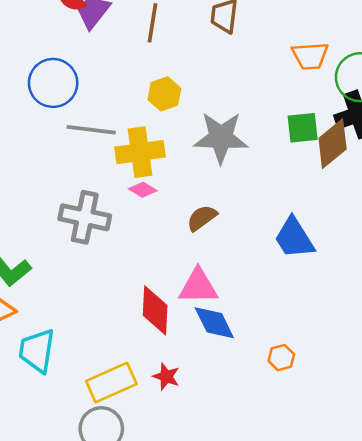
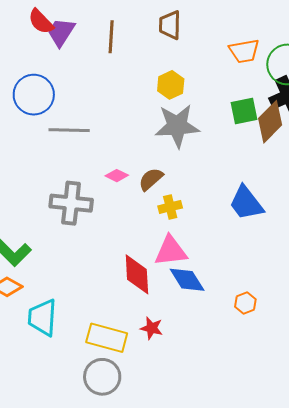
yellow hexagon: (164, 94) -> (171, 85), moved
yellow cross: (140, 152) -> (170, 207), moved, size x0.6
brown semicircle: (202, 218) -> (151, 179), moved
yellow rectangle: (111, 383) -> (107, 338), turned 45

